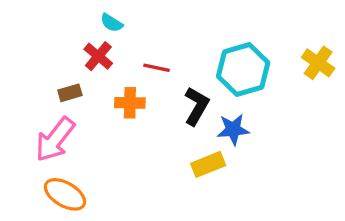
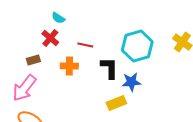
black L-shape: (197, 106) -> (109, 68), turned -30

